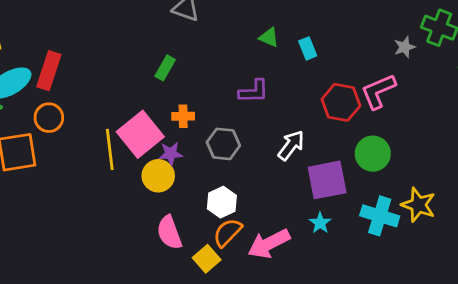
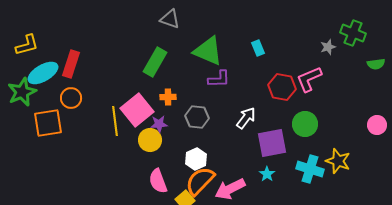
green triangle: (269, 37) -> (208, 51), moved, size x2.0
green rectangle: (165, 68) -> (155, 62), size x1.6
orange semicircle: (227, 233) -> (200, 181), size x1.4

